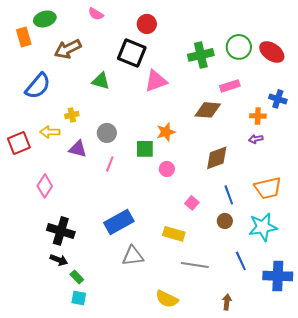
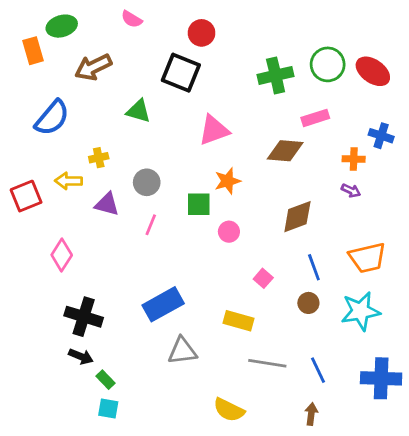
pink triangle: (156, 81) -> (214, 130), moved
purple arrow: (256, 139) -> (351, 191), turned -144
blue line: (241, 261) -> (318, 370), moved

